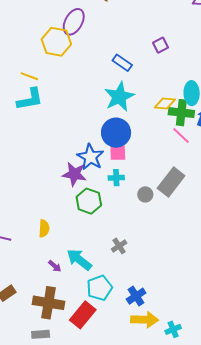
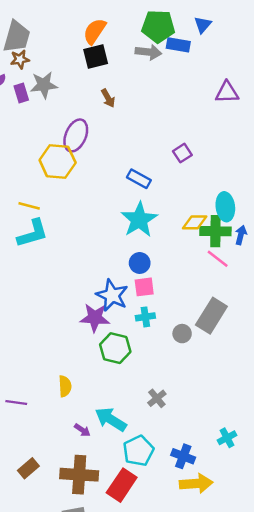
blue circle: (116, 133) -> (140, 263), size x0.6
blue cross: (136, 296) -> (183, 456), turned -30
cyan cross: (173, 329) -> (227, 438), moved

